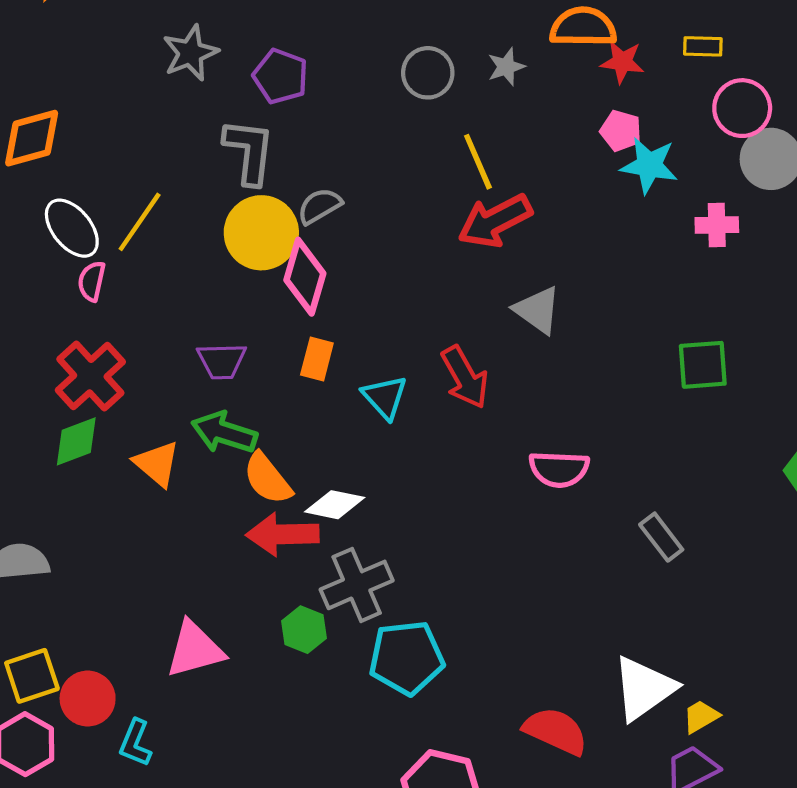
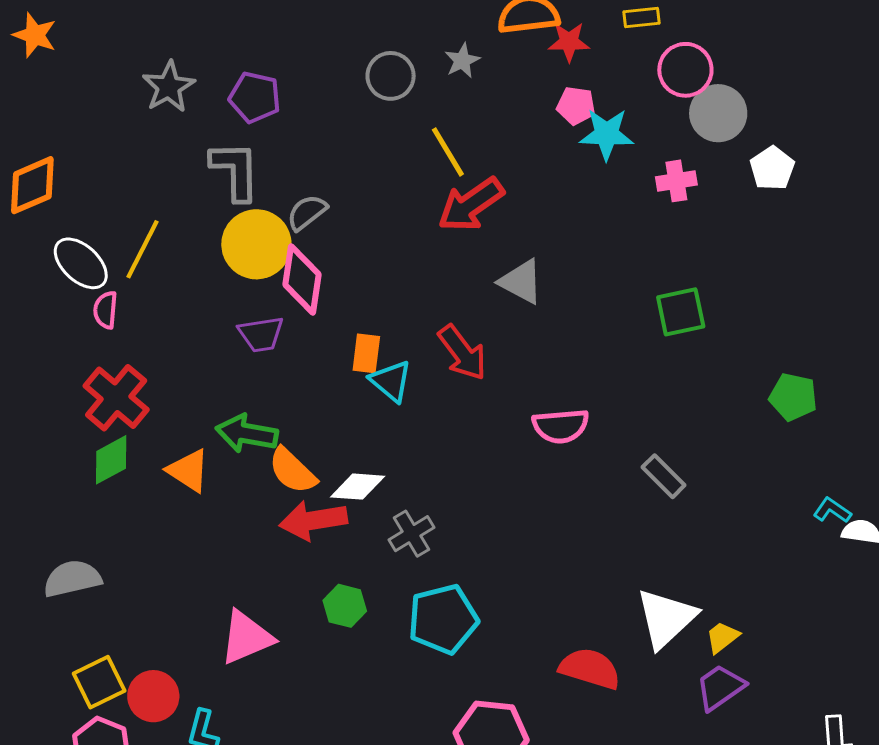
orange rectangle: (317, 359) -> (366, 353), moved
purple trapezoid: (222, 361) -> (261, 334), moved
gray cross: (357, 585) -> (412, 534), moved, size x0.7

